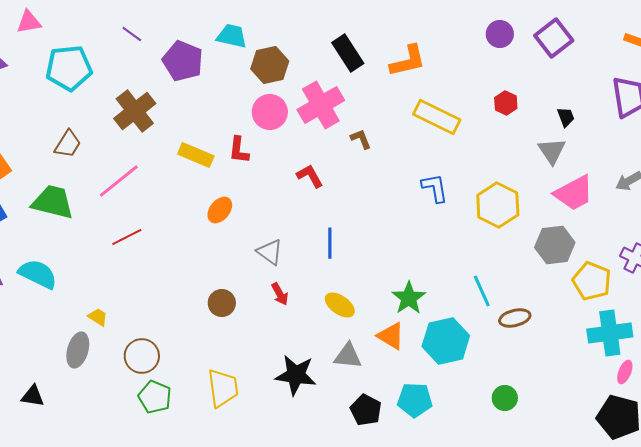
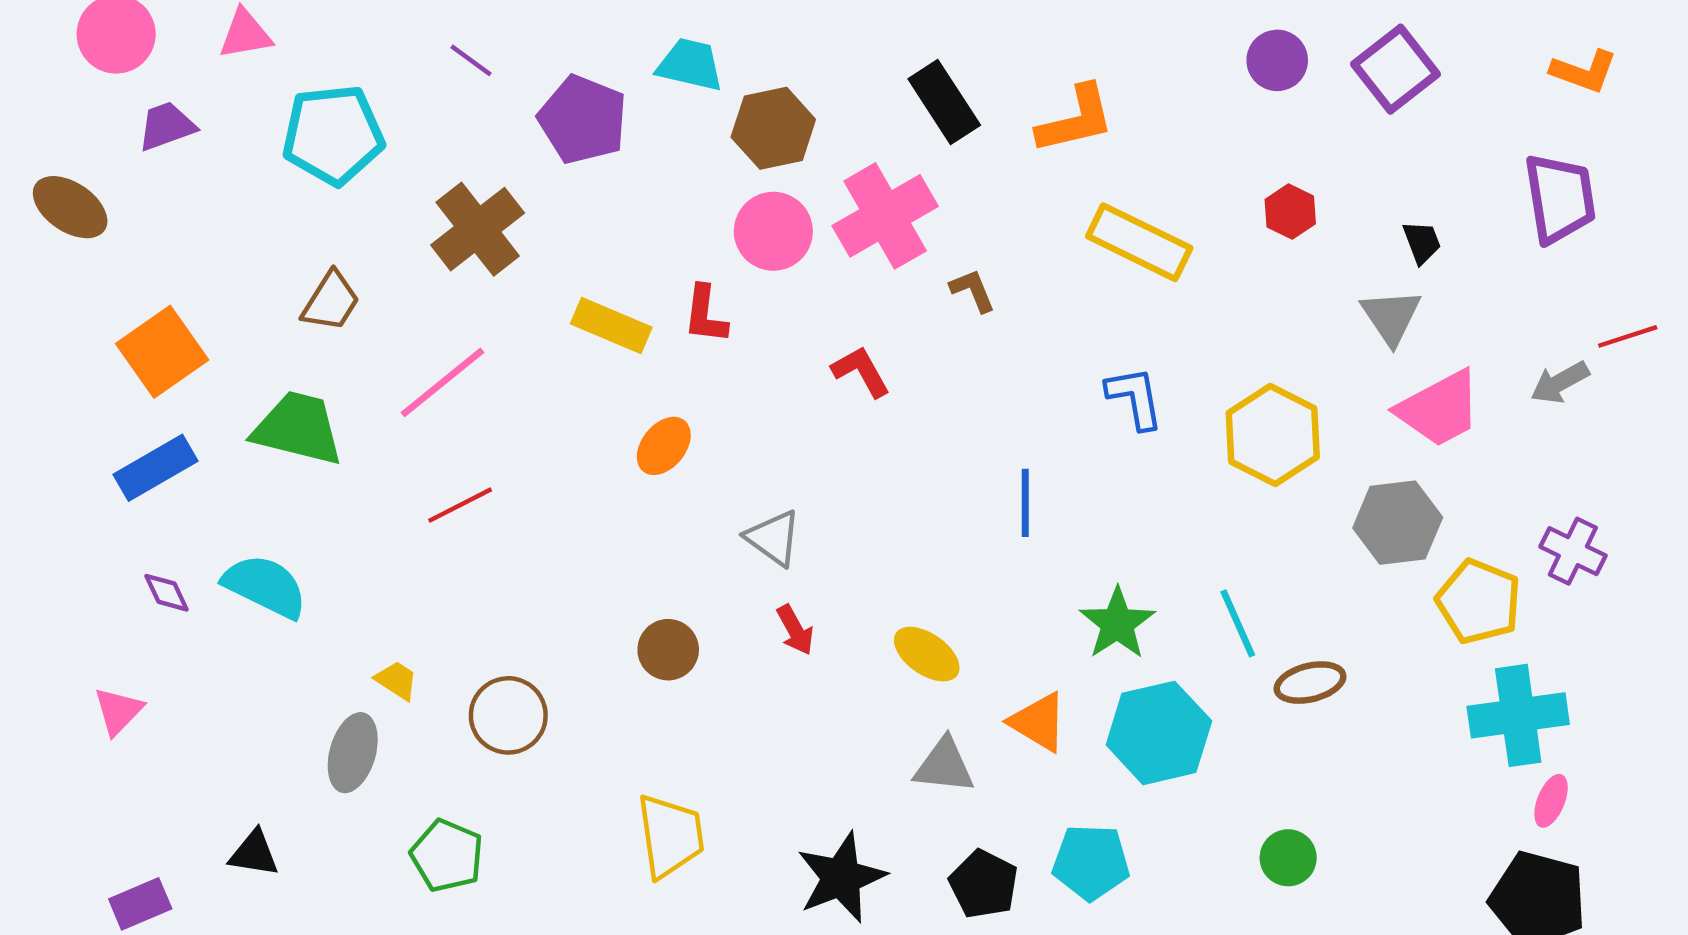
blue line: (330, 243) -> (1025, 503), moved
green star: (409, 298) -> (1117, 623), moved
brown circle: (142, 356) -> (508, 715), moved
black star: (296, 375) -> (841, 878), moved, turned -30
green pentagon: (155, 397) -> (447, 856), moved

